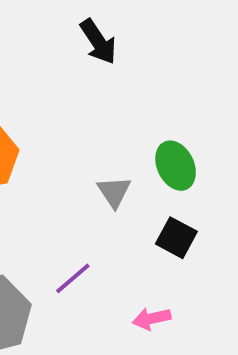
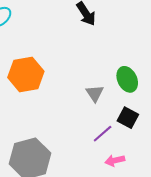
purple line: (73, 278) -> (103, 134), moved

